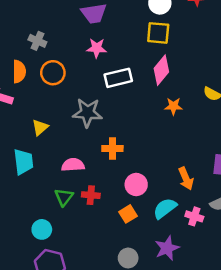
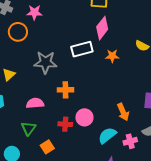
pink star: (97, 48) -> (34, 12), moved
white rectangle: (118, 78) -> (82, 49), moved
red cross: (91, 195) -> (65, 124), moved
orange square: (128, 214) -> (47, 147), moved
pink cross: (194, 216) -> (130, 141), turned -32

